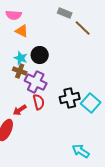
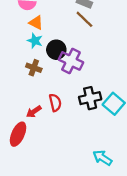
brown line: (83, 28) -> (84, 19), moved
cyan star: (21, 58) -> (35, 41), moved
purple cross: (36, 82) -> (71, 61), moved

